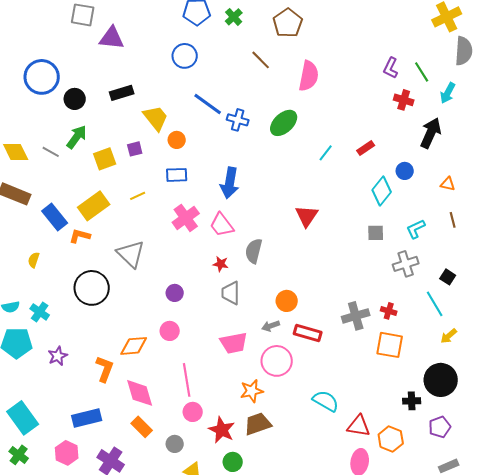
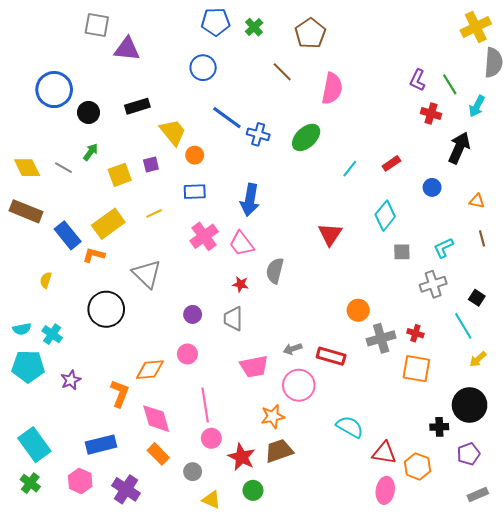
green arrow: (77, 137) -> (91, 152), size x0.7
cyan diamond: (382, 191) -> (385, 216), moved
gray trapezoid: (231, 293) -> (233, 319), moved
orange circle: (287, 301) -> (358, 310), moved

